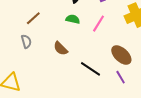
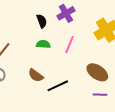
black line: (91, 69) -> (58, 86), moved, turned -50
purple line: (121, 77) -> (100, 95), turned -48

